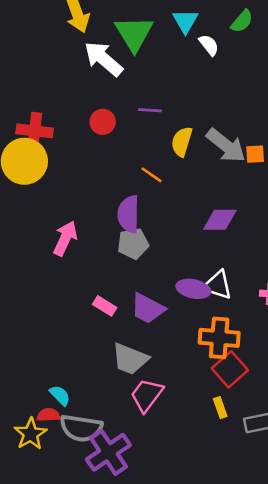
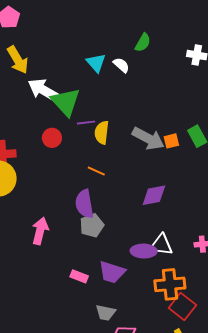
cyan triangle: (185, 21) -> (96, 63), moved
green triangle: (134, 34) -> (66, 102), moved
yellow semicircle: (182, 142) -> (102, 133), moved
gray trapezoid: (130, 359) -> (106, 313), size x0.7

